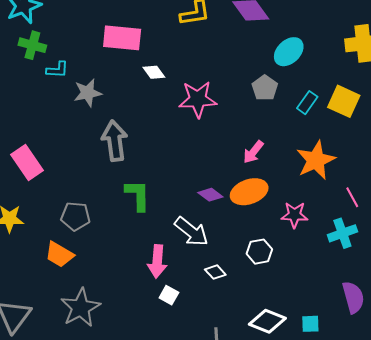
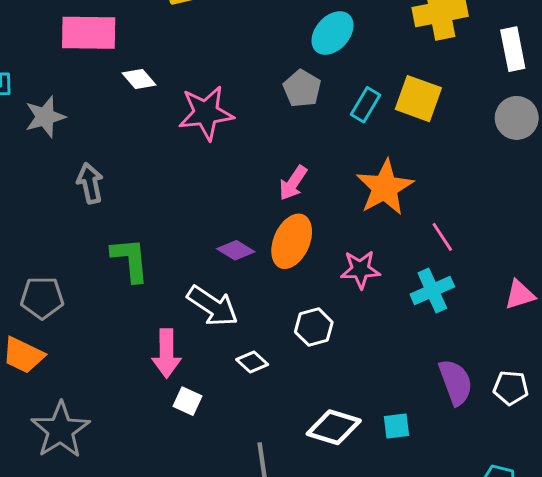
gray arrow: (115, 141) -> (90, 183), size x0.7
orange ellipse: (249, 192) -> (292, 241), turned -42

